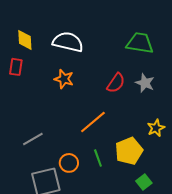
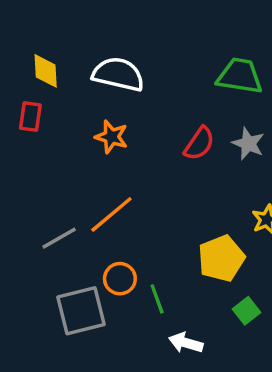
orange line: (93, 122) -> (111, 214), moved
green line: (98, 158) -> (157, 299), moved

